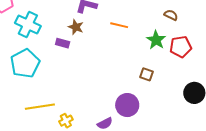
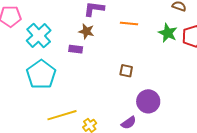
cyan cross: (28, 25) -> (39, 36), turned 30
brown square: (147, 74) -> (126, 71), moved

